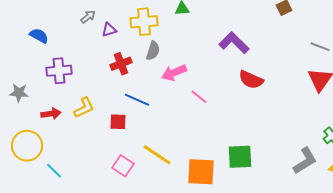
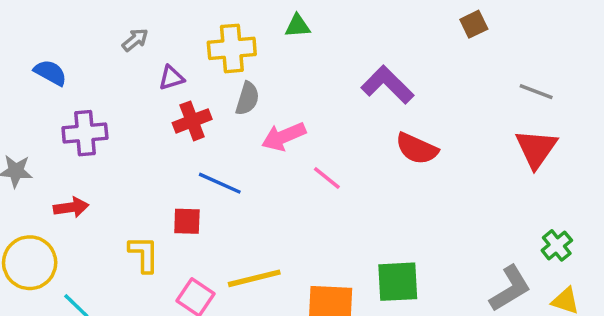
purple triangle: (109, 30) -> (171, 78), moved
yellow L-shape: (84, 108) -> (144, 254), moved, turned -65
yellow line: (157, 155) -> (254, 278), turned -48

